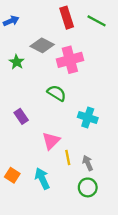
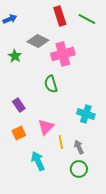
green semicircle: (57, 93) -> (51, 84), turned -138
cyan cross: (88, 117) -> (86, 114), moved
orange square: (12, 175) -> (19, 133), moved, turned 32

